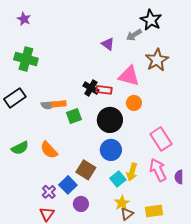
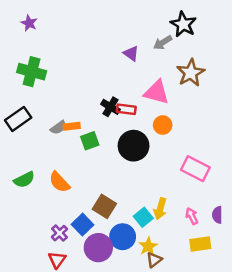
gray semicircle: (48, 105) -> (58, 127), turned -32
pink rectangle: (161, 139) -> (195, 169), turned -30
blue circle: (111, 150) -> (123, 237), moved
pink arrow: (158, 170) -> (192, 216), moved, size x0.6
purple circle: (81, 204) -> (98, 248), size x1.5
yellow rectangle: (154, 211) -> (200, 244), moved

